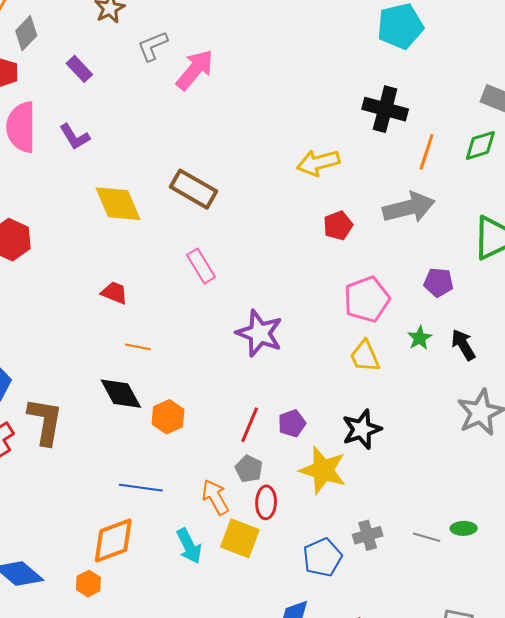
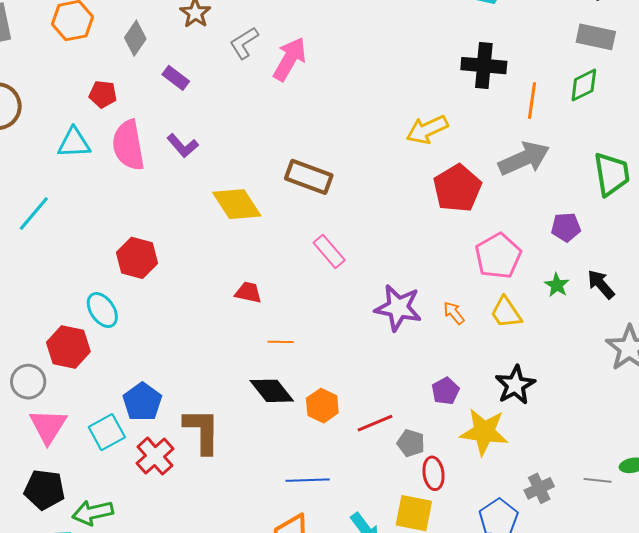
gray diamond: (26, 33) -> (135, 38), moved
red pentagon: (338, 226) -> (457, 188), size x1.6
red line: (250, 425) -> (375, 423), moved, turned 54
orange arrow: (215, 497) -> (454, 313), moved, size x0.7

